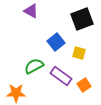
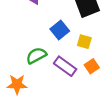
orange square: (84, 85) -> (92, 66), moved

